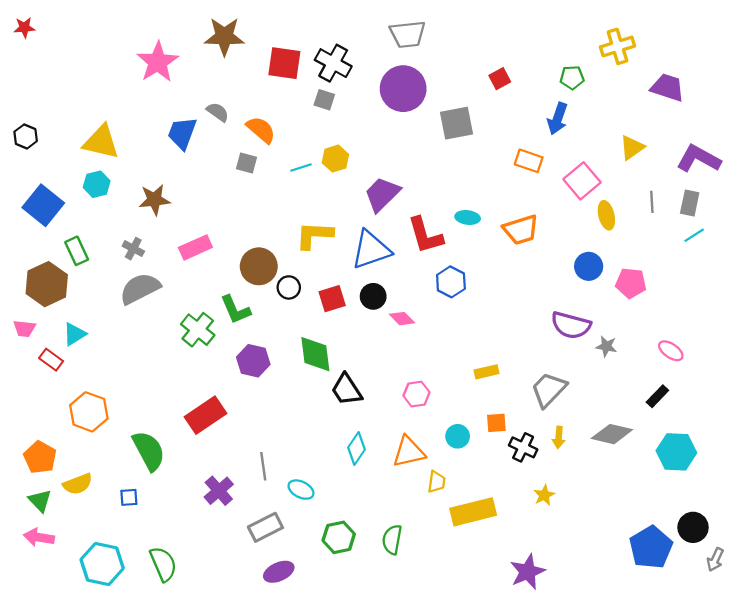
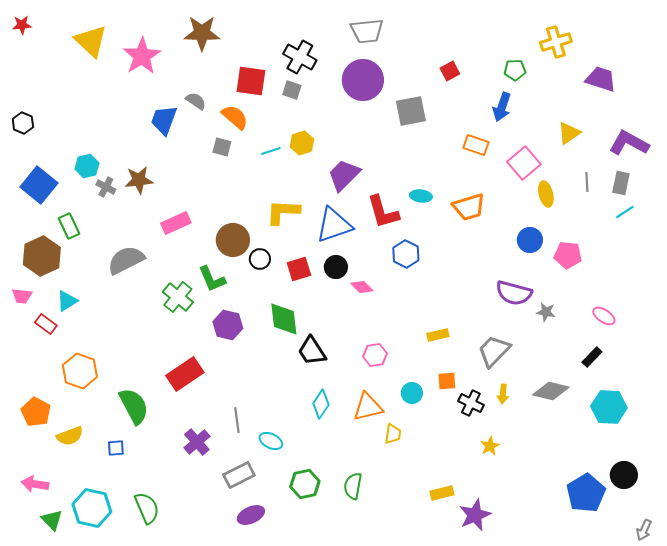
red square: (284, 63) -> (251, 81), moved
yellow triangle: (101, 142) -> (91, 41), moved, turned 30
gray cross: (133, 249) -> (106, 187), moved
green triangle: (40, 501) -> (52, 520), moved
yellow rectangle: (473, 512) -> (442, 493), moved, size x0.6
gray arrow: (715, 560) -> (644, 530), moved

